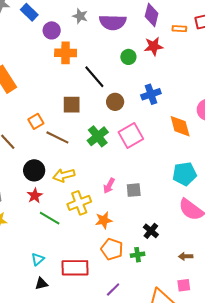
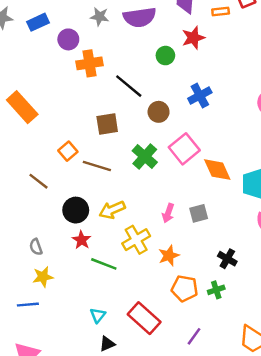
blue rectangle: (29, 12) -> (38, 22), turned -60
orange diamond: (180, 126) -> (217, 170), moved
red rectangle: (75, 268) -> (144, 318), turned 52

